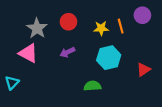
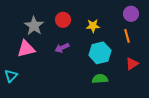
orange line: (121, 26) -> (127, 36), moved
pink triangle: (28, 53) -> (26, 49), turned -42
green semicircle: (92, 86) -> (100, 79), moved

